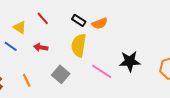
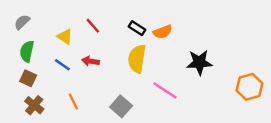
blue line: (11, 46) -> (62, 65), moved
black star: (130, 61) -> (199, 62), moved
gray square: (61, 74) -> (121, 106), moved

